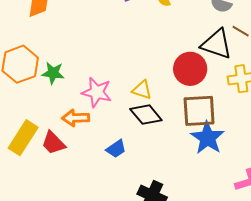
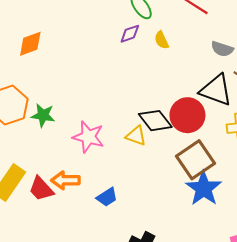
brown square: (199, 111) -> (196, 160), turned -33
black diamond: (146, 115) -> (155, 121), moved
orange arrow: (76, 118) -> (66, 180), moved

